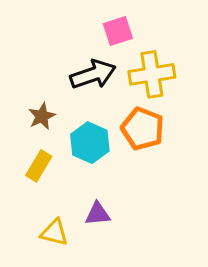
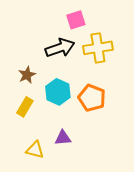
orange pentagon: (143, 129) -> (92, 98), moved

